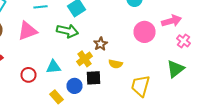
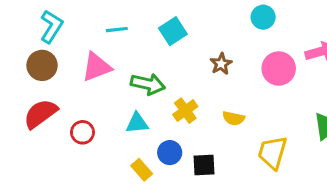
green arrow: (68, 31) -> (148, 84), moved
brown star: (100, 44) -> (221, 64), moved
red circle: (28, 75) -> (83, 132), moved
black square: (94, 78) -> (204, 165), moved

